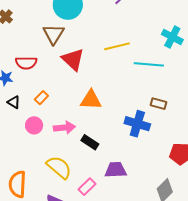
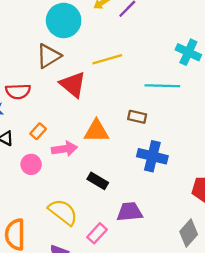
brown triangle: (54, 34) -> (49, 56), turned 30
yellow line: (117, 46) -> (107, 59), moved
brown rectangle: (159, 104) -> (137, 117), moved
pink arrow: (64, 128) -> (64, 149), moved

